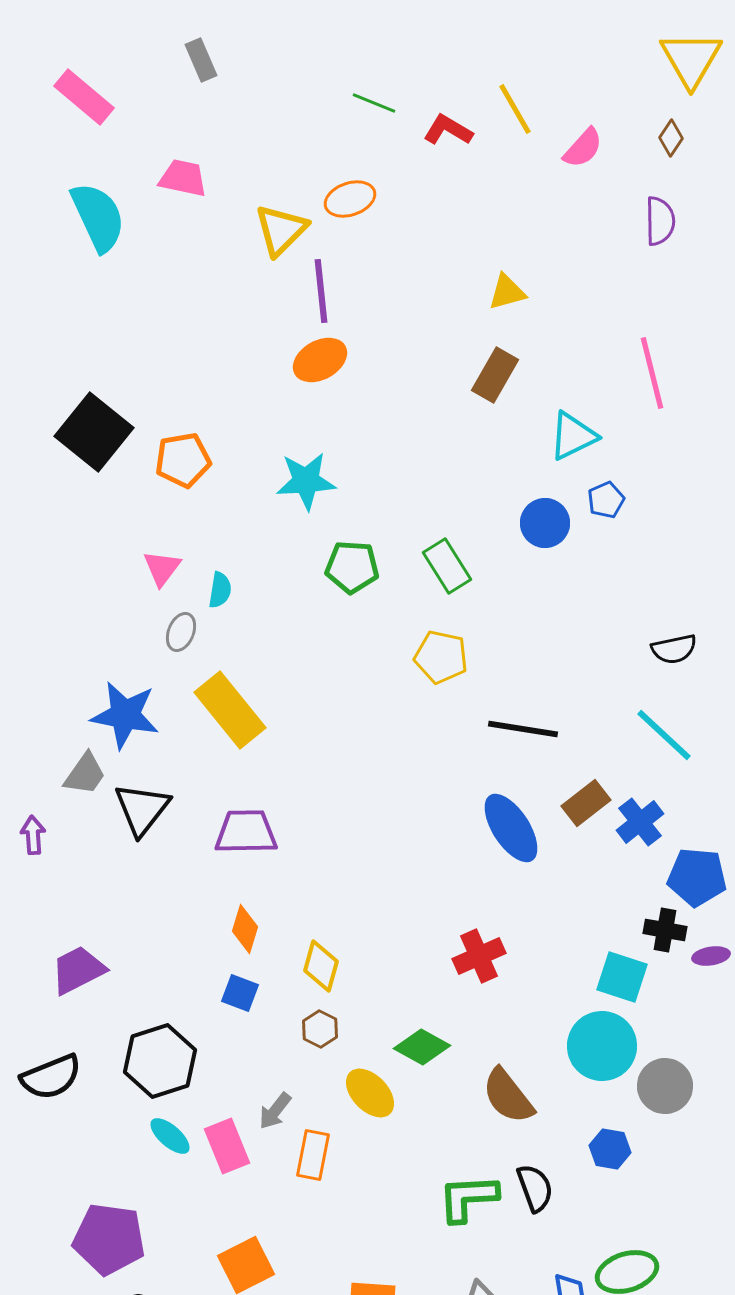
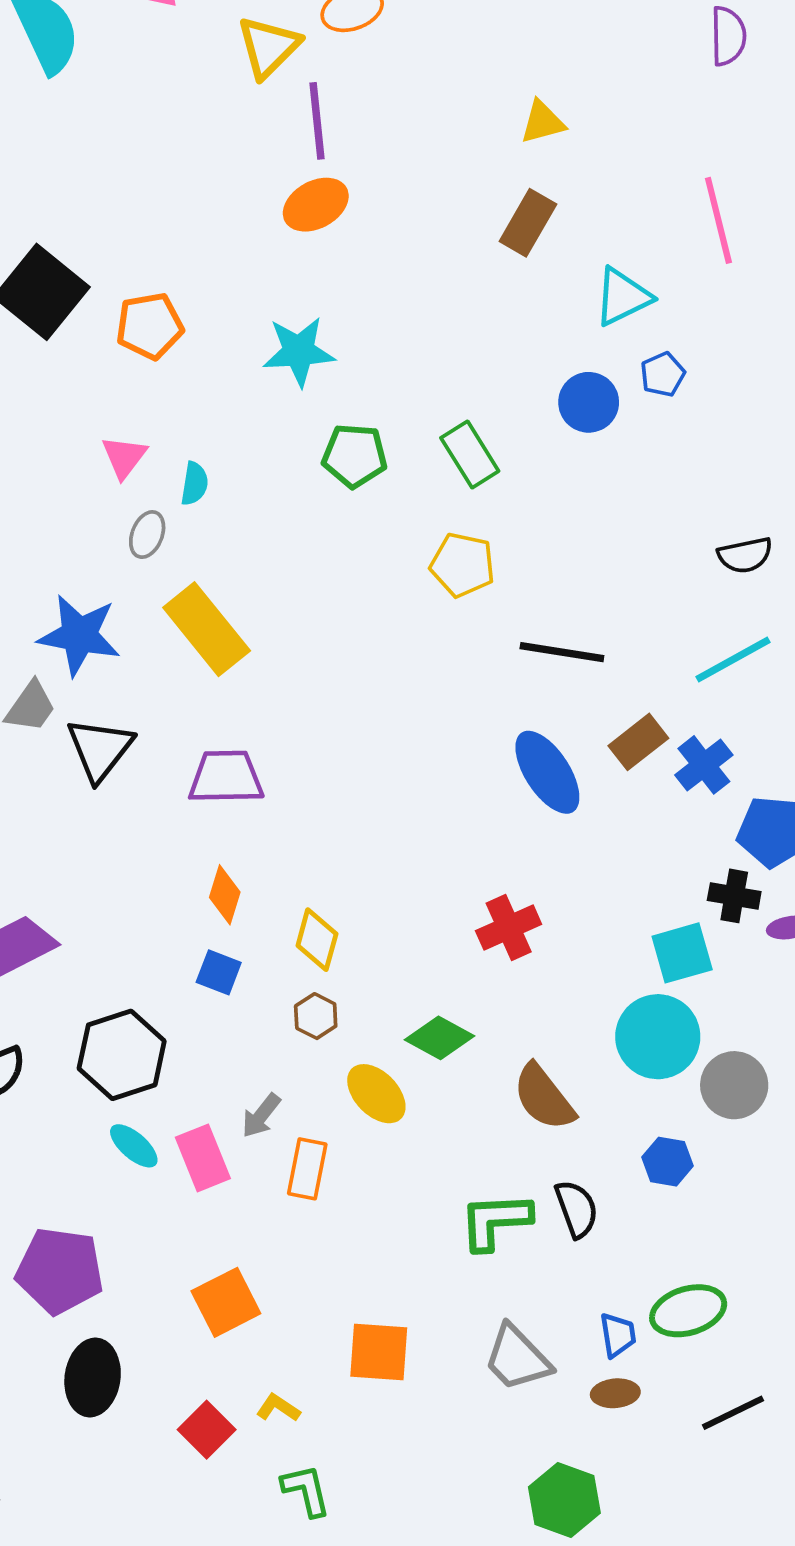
cyan line: (664, 735) -> (733, 659), turned -72
cyan square: (622, 977) -> (682, 953), turned -34

